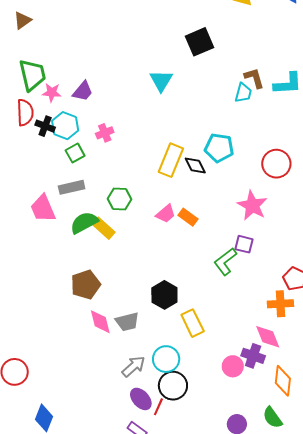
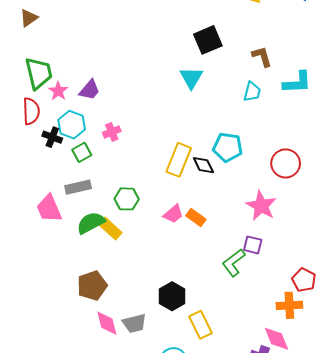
brown L-shape: (254, 78) -> (262, 56), moved
cyan triangle: (161, 81) -> (191, 78), moved
pink star: (52, 93) -> (58, 91), turned 30
black cross: (45, 126) -> (52, 137), moved

